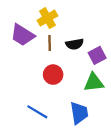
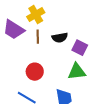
purple square: (97, 55) -> (80, 48), turned -35
red circle: (53, 75) -> (35, 72), moved

